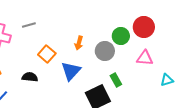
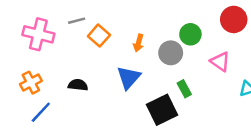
red circle: (144, 27) -> (234, 19), moved
orange square: (47, 54) -> (99, 36), moved
pink triangle: (145, 58) -> (220, 61), turned 30

